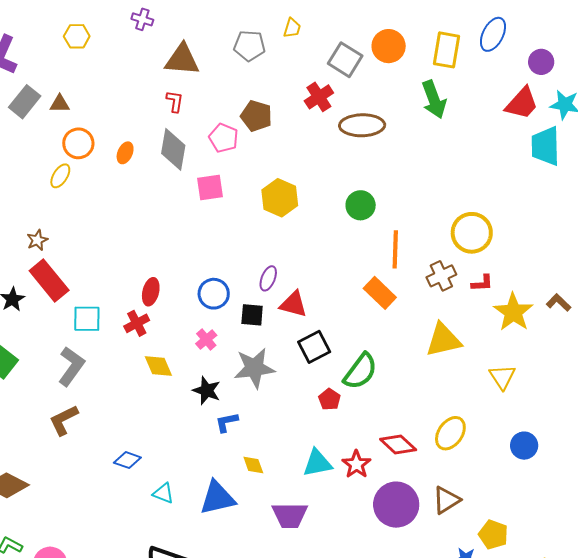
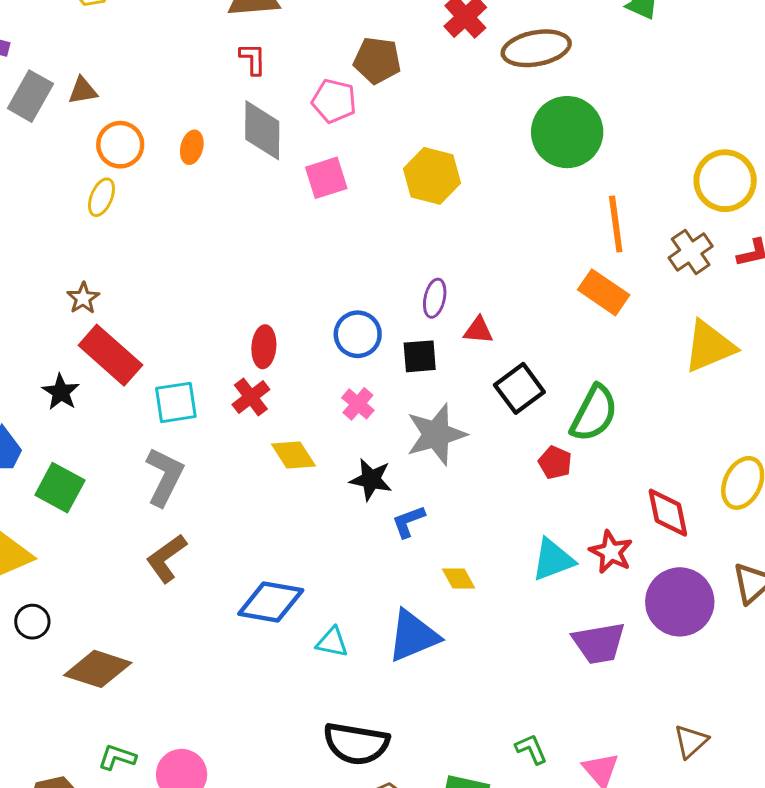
green circle: (361, 205) -> (567, 132), moved, size x1.6
red triangle: (293, 304) -> (478, 330), size x0.7
red diamond: (398, 445) -> (668, 513), turned 45
blue diamond: (127, 460) -> (271, 602), size x1.6
purple trapezoid: (290, 515) -> (599, 643), moved

